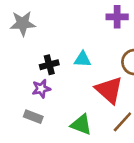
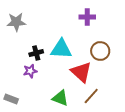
cyan triangle: (83, 59) -> (61, 49), size x1.6
gray rectangle: (33, 117) -> (11, 99), moved

